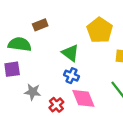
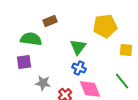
yellow pentagon: (100, 30) -> (105, 26), turned 30
green triangle: (70, 53) -> (78, 47), turned 30

